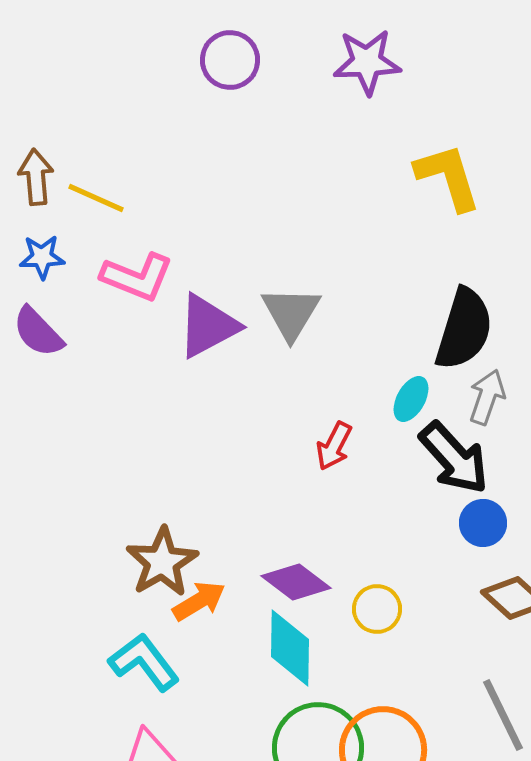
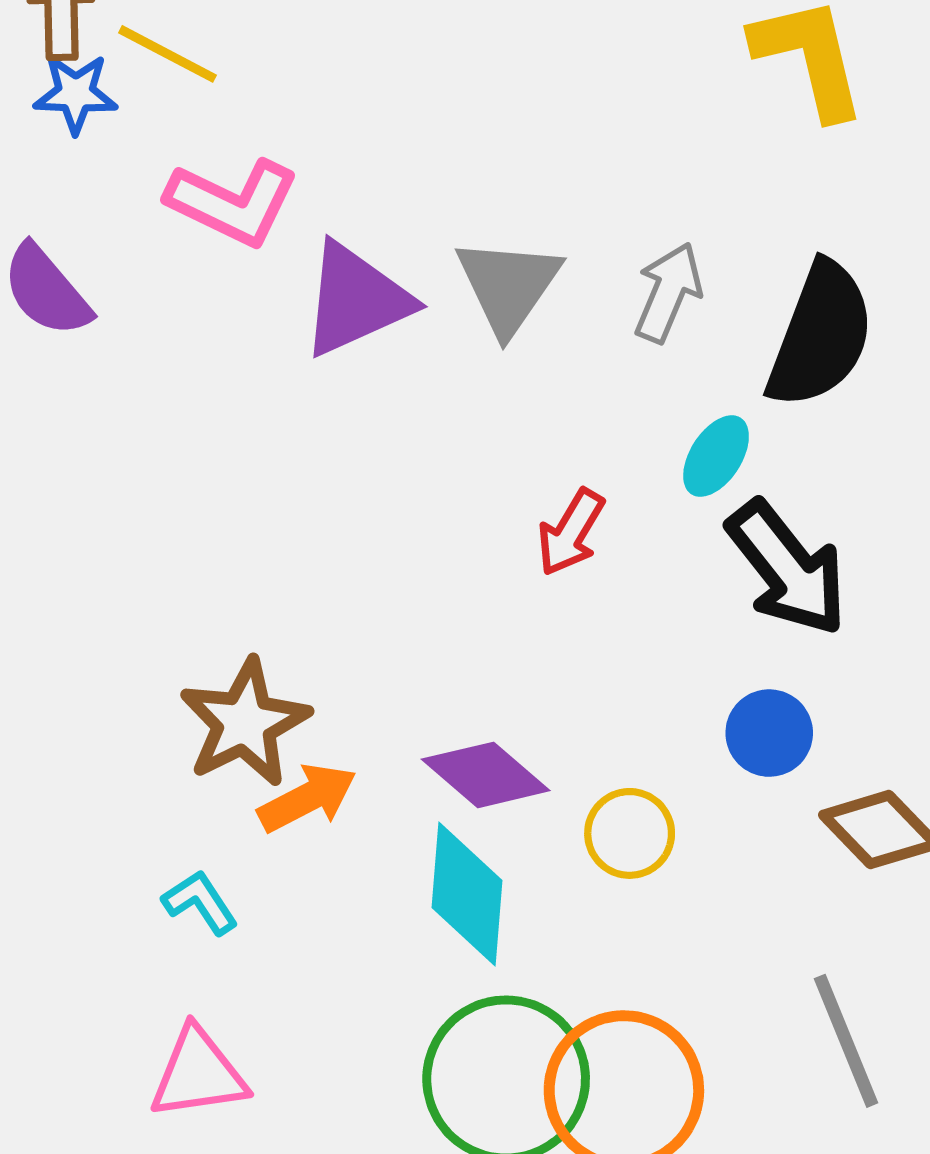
blue star: (42, 257) -> (76, 94), moved
gray arrow: (487, 397) -> (668, 292), moved
blue circle: (483, 523) -> (769, 733), moved
cyan L-shape: (144, 662) -> (200, 902), size x0.6

